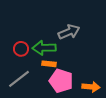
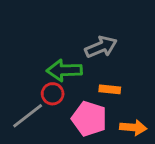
red circle: (21, 49) -> (53, 94), moved
orange rectangle: (49, 64) -> (110, 89), moved

